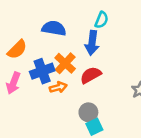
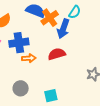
orange cross: (65, 63) -> (50, 18), moved
gray circle: (88, 112) -> (21, 88), moved

